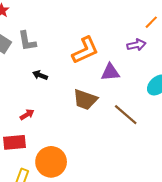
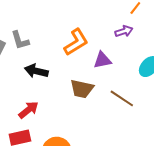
black arrow: (40, 75) -> (36, 71), size x1.6
red arrow: (27, 115) -> (28, 110), size x1.5

